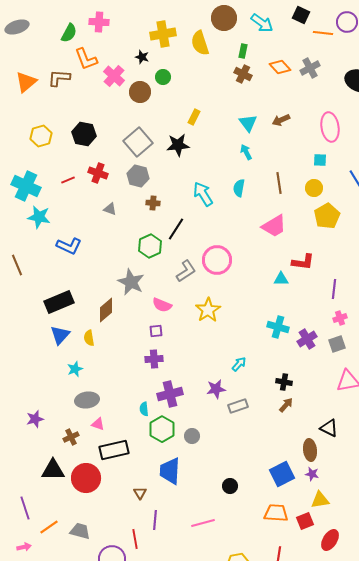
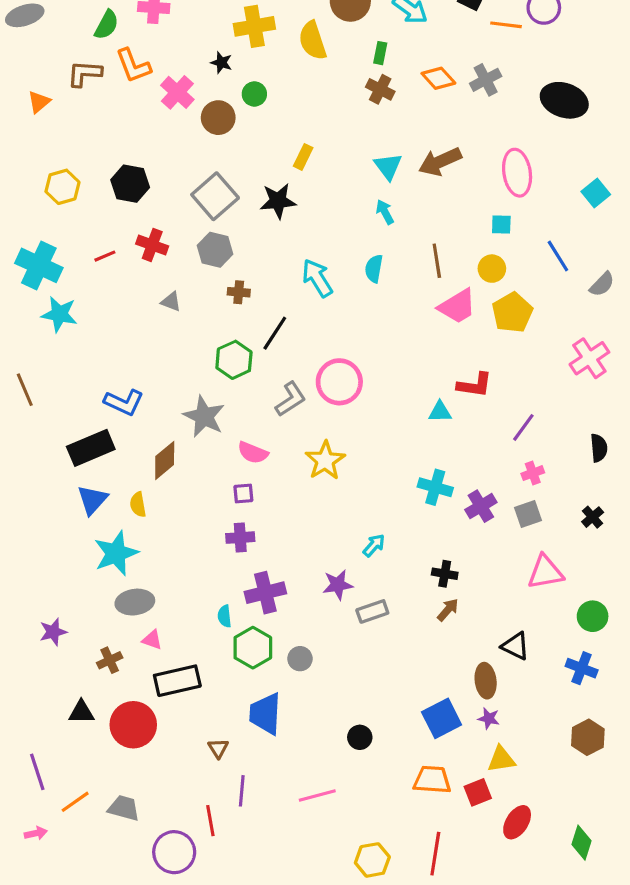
brown L-shape: (59, 78) -> (85, 74), moved
orange triangle: (26, 82) -> (39, 102), size x0.7
brown arrow: (281, 120) -> (440, 162), size x1.5
pink trapezoid: (274, 226) -> (457, 306), moved
blue L-shape: (69, 246) -> (124, 402), moved
purple line: (334, 289) -> (523, 427), turned 30
cyan star: (75, 369) -> (116, 553), size x1.8
black triangle: (53, 470) -> (81, 712), size x0.7

